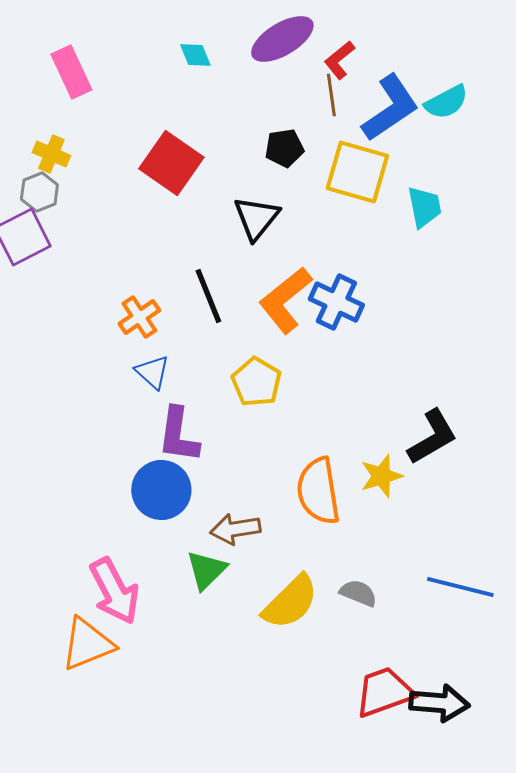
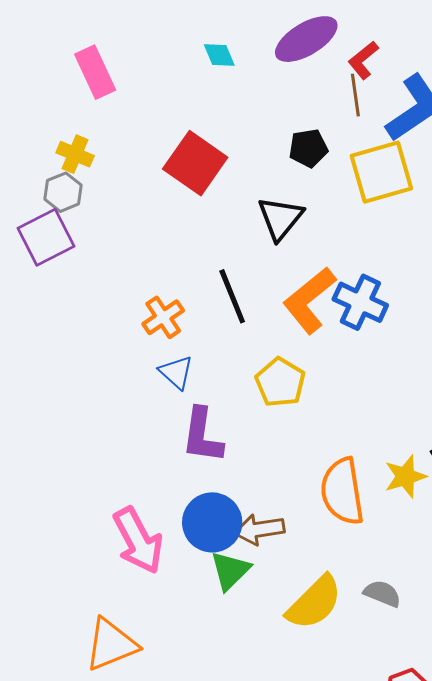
yellow square: (357, 172) -> (381, 172), turned -32
blue circle: (161, 490) -> (212, 522), moved
pink arrow: (114, 591) -> (138, 540), moved

